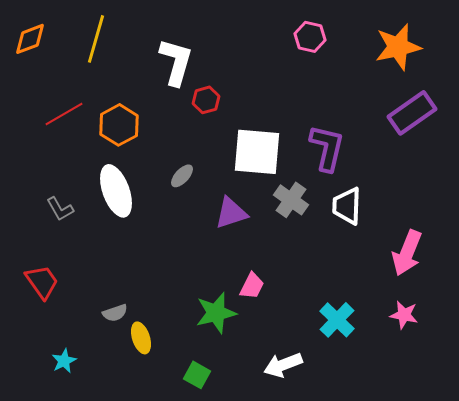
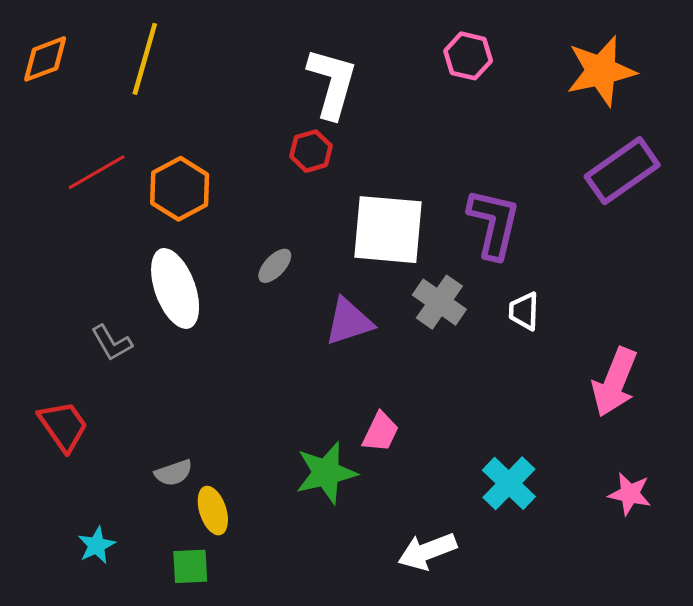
white L-shape: (176, 62) -> (332, 83), moved
white trapezoid: (347, 206) -> (524, 311), size x0.7
gray L-shape: (60, 209) -> (112, 343), moved
pink star: (404, 315) -> (630, 494), moved
green square: (197, 375) -> (190, 566), moved, turned -32

